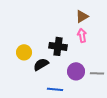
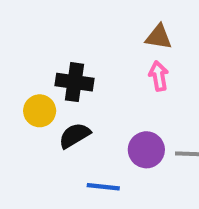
brown triangle: (82, 16) -> (159, 37), turned 40
black cross: (58, 46) -> (75, 82), moved

